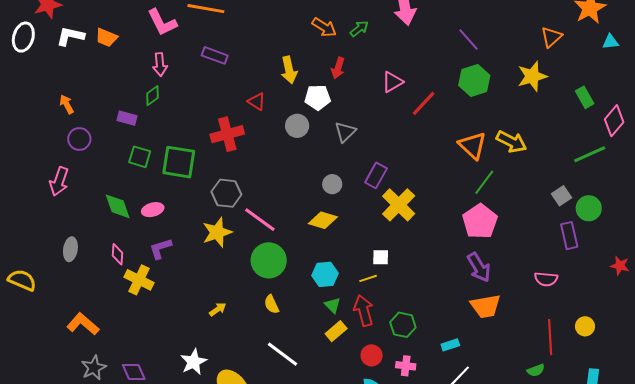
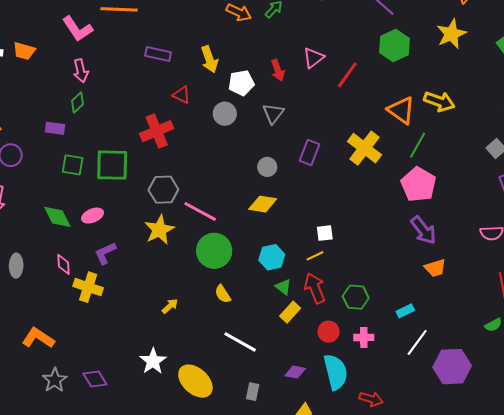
purple rectangle: (215, 55) -> (158, 54), moved
red arrow: (338, 68) -> (278, 70), moved, turned -30
yellow cross: (399, 205) -> (364, 148), moved
orange trapezoid: (486, 306) -> (435, 268), size x0.7

